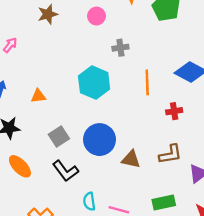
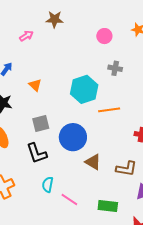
brown star: (48, 14) -> (55, 19), moved
orange line: (147, 82) -> (109, 110), moved, turned 65
orange triangle: (38, 96) -> (35, 85), turned 32

